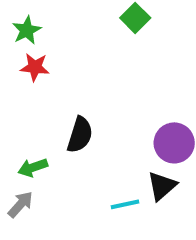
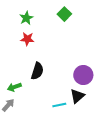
green star: (27, 30) -> (26, 18), moved
red star: (35, 67) -> (27, 39), moved

